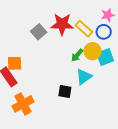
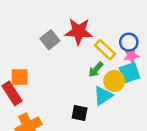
pink star: (108, 15) -> (131, 56), moved
yellow rectangle: (84, 29) -> (105, 50), moved
yellow circle: (92, 51) -> (114, 81), moved

